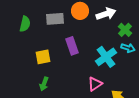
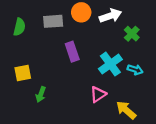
cyan arrow: (128, 48) -> (135, 70), moved
yellow square: (43, 57) -> (23, 73), moved

